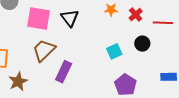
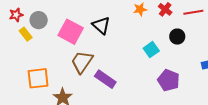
pink square: (38, 18) -> (71, 32), turned 30
purple rectangle: (64, 72) -> (105, 79), turned -70

